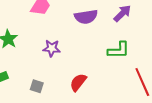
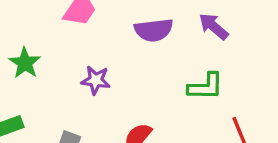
purple arrow: (122, 13) -> (214, 26), turned -96

